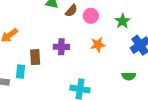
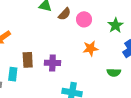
purple cross: (61, 47) -> (52, 63), moved
green semicircle: (129, 76) -> (114, 72), moved

